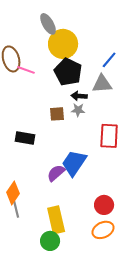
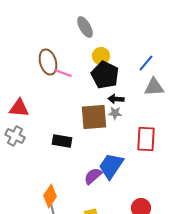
yellow circle: (63, 44) -> (101, 56), moved, size x0.6
gray triangle: (102, 84) -> (154, 87), moved
brown square: (57, 114) -> (94, 117), size x1.8

